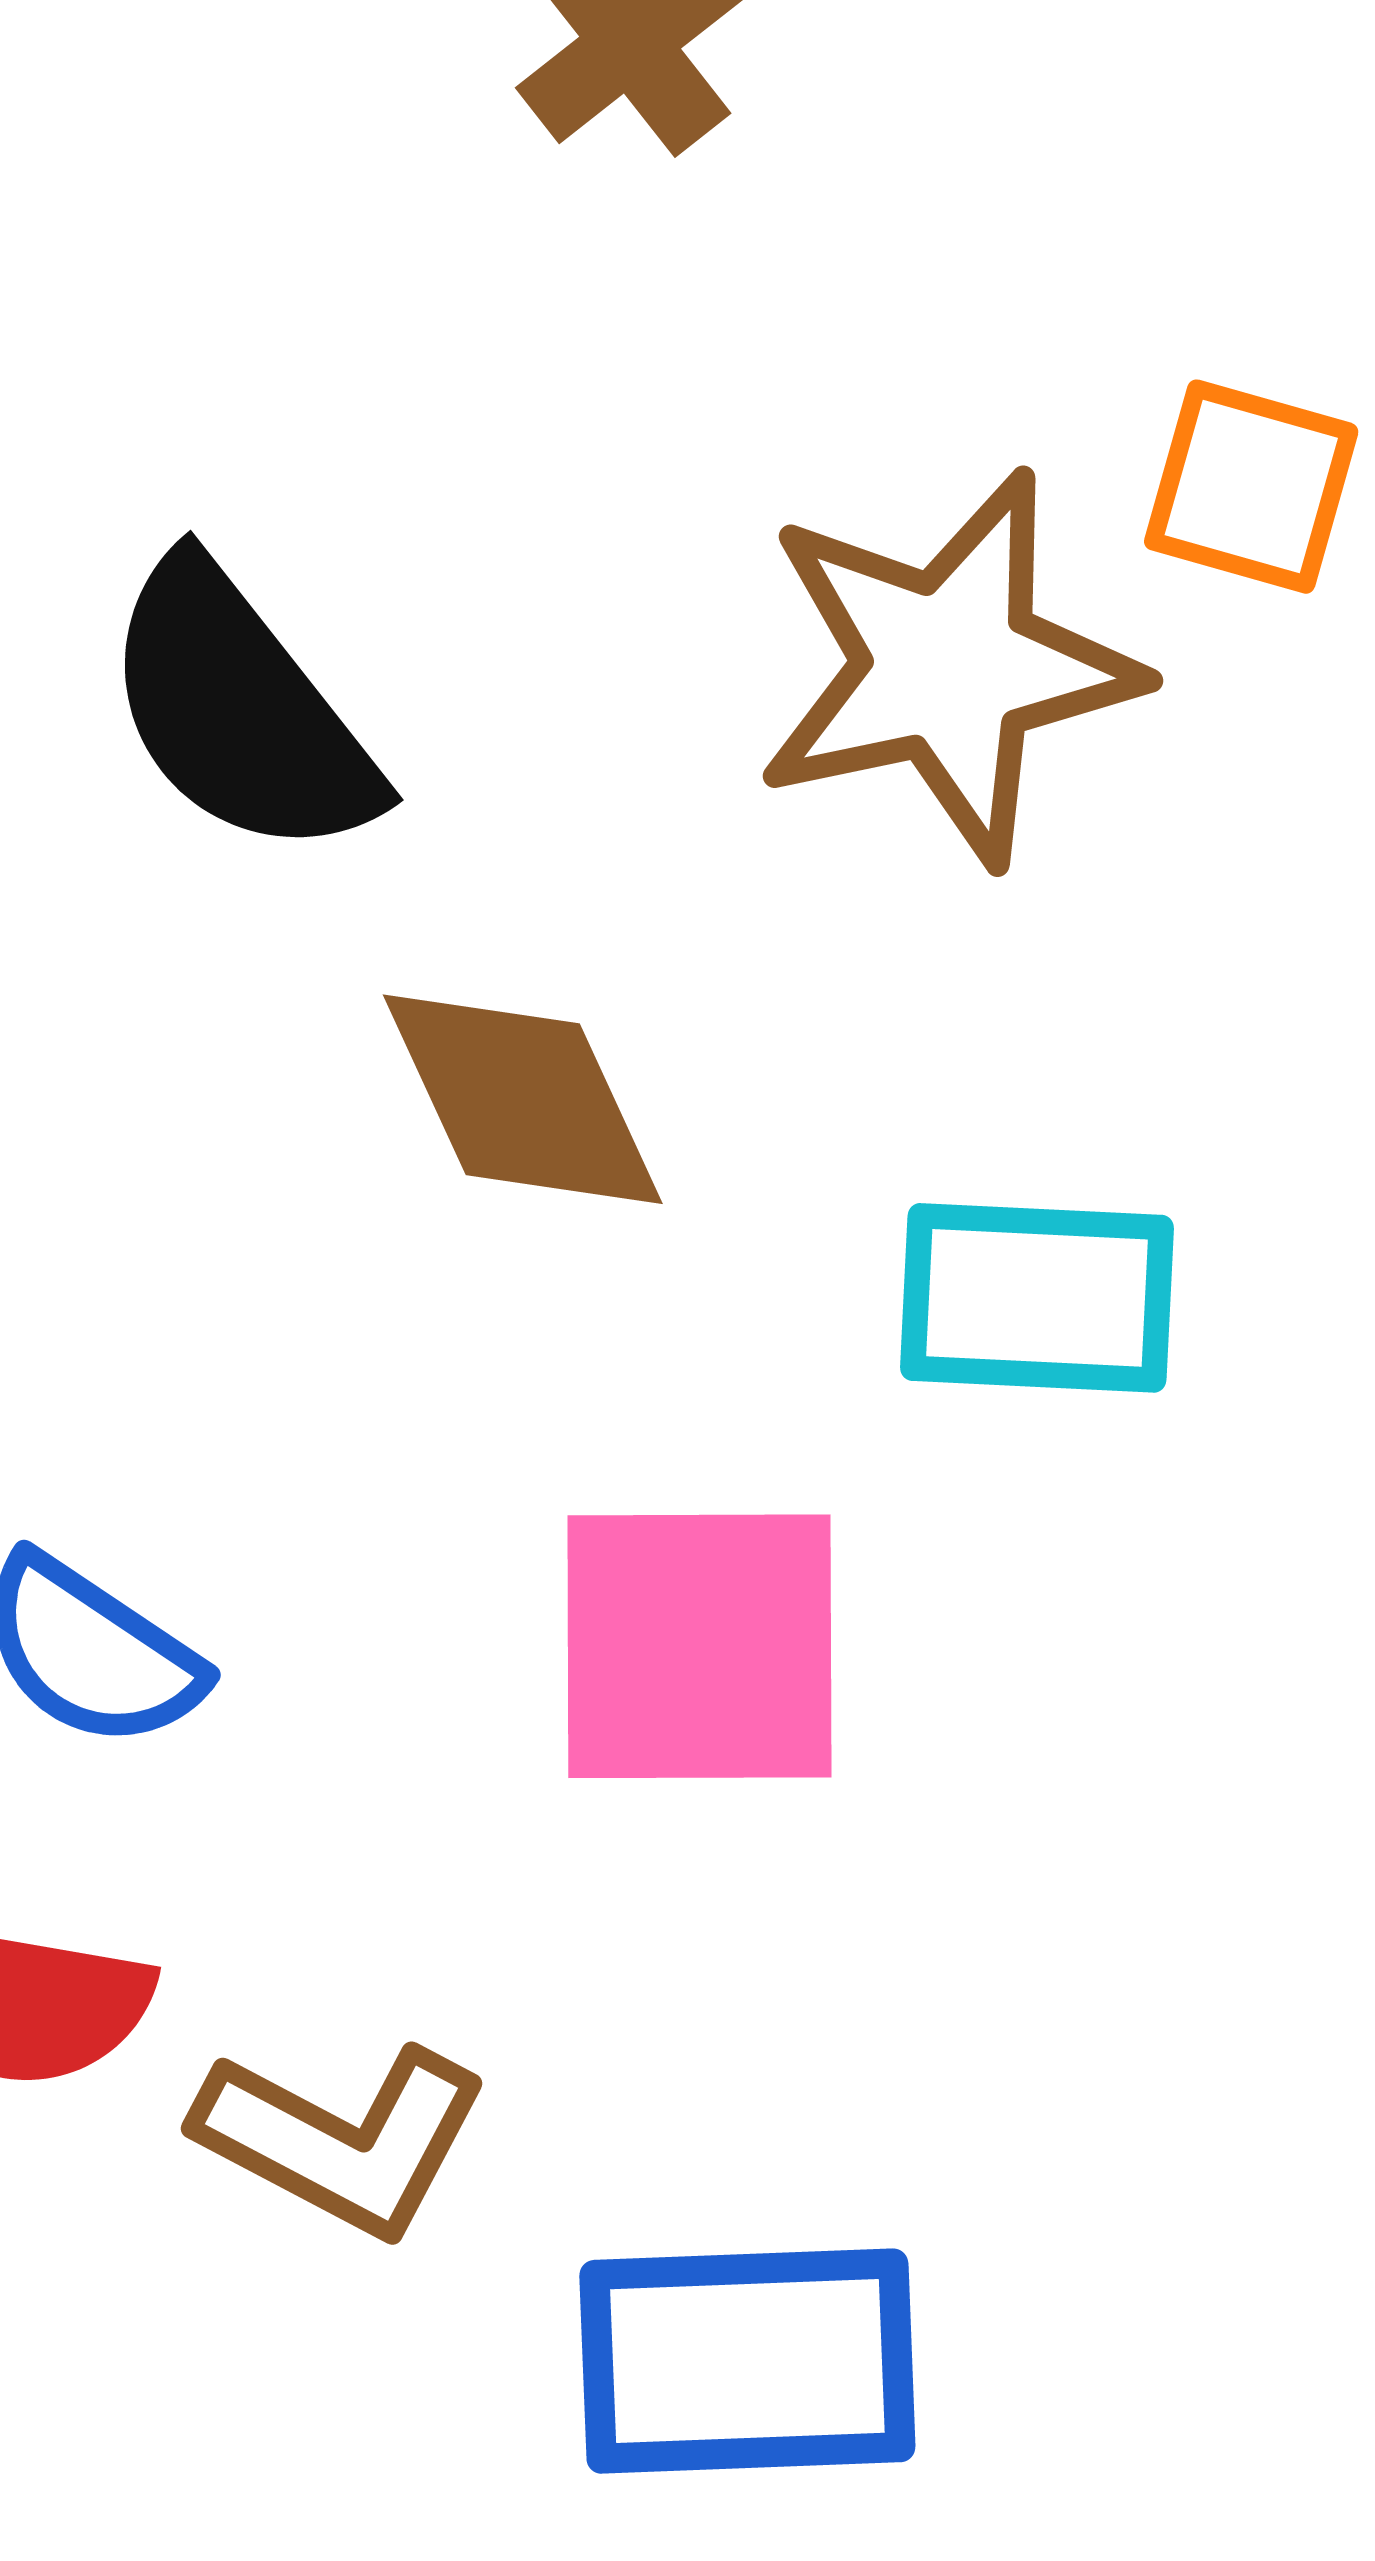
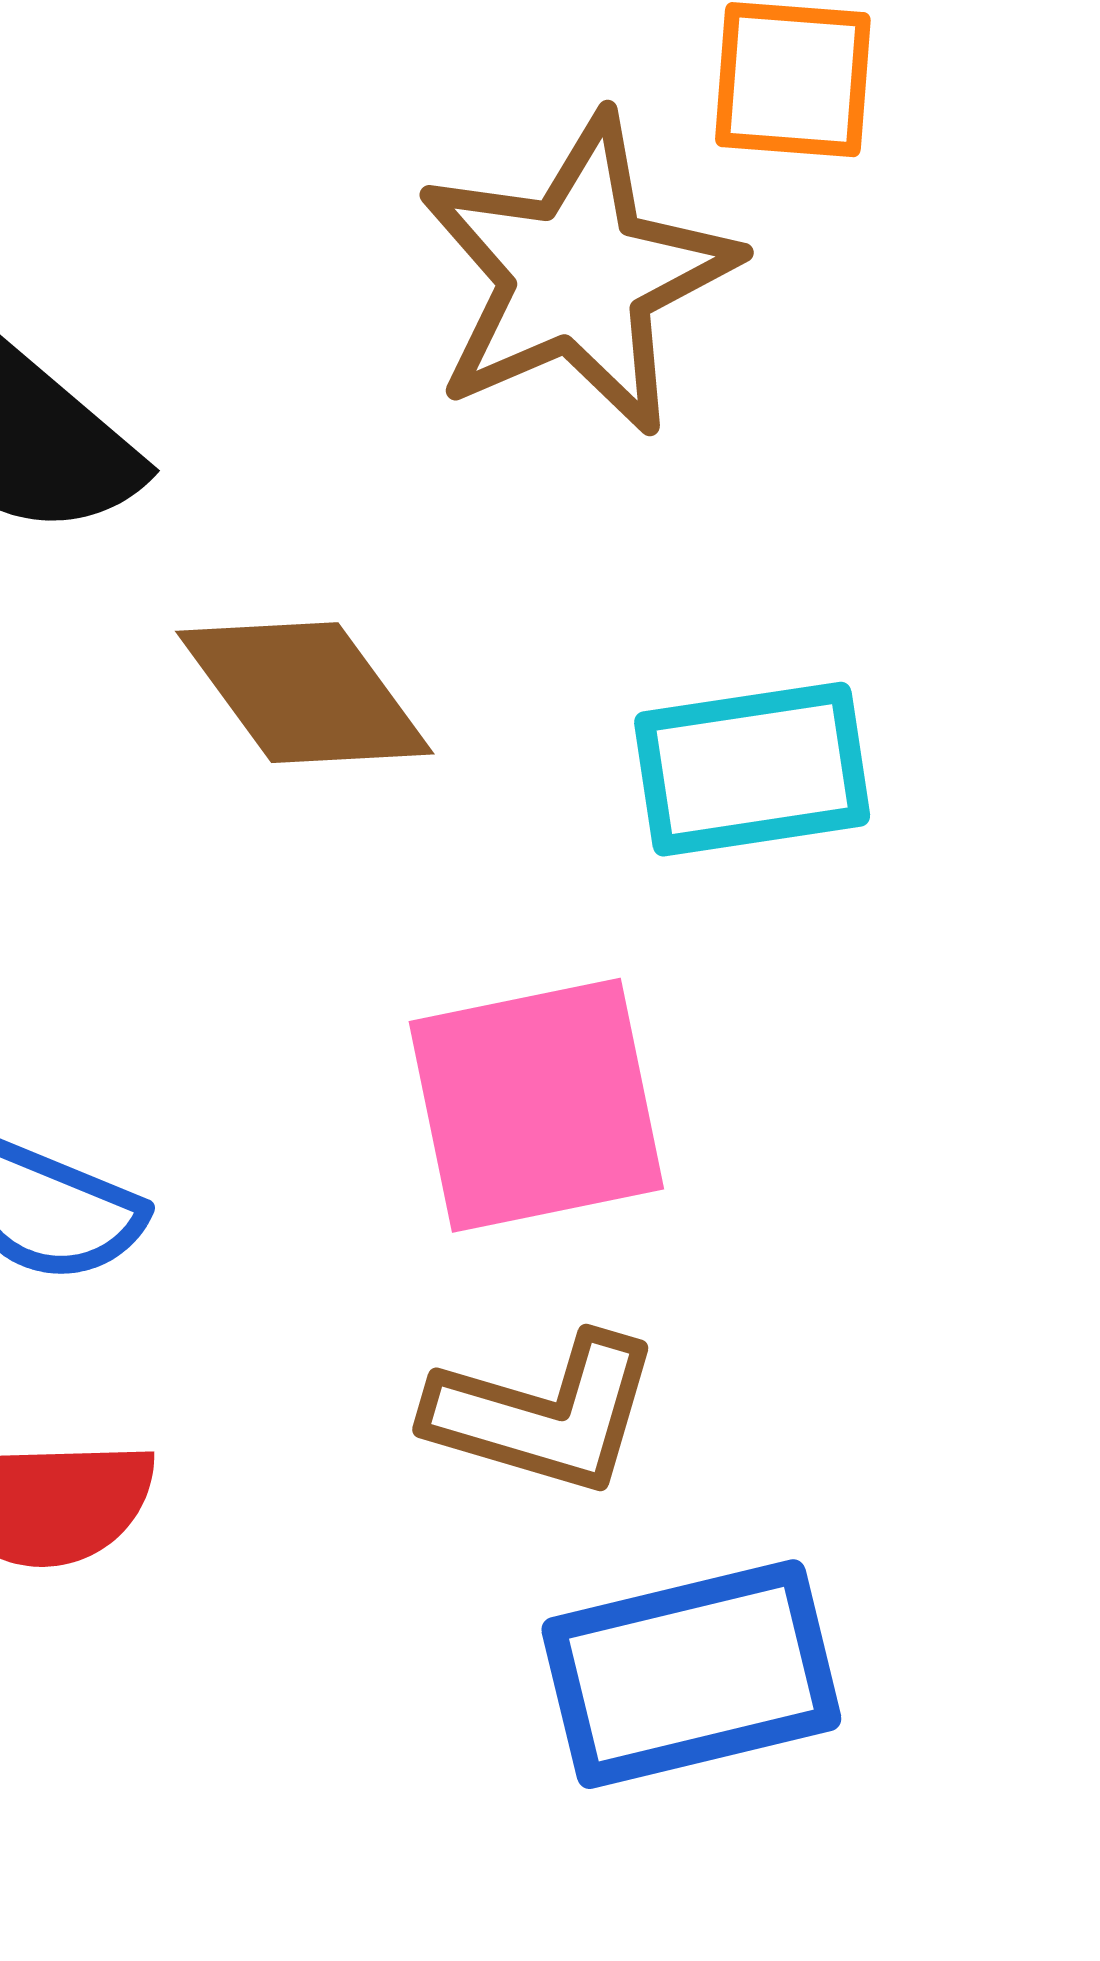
brown L-shape: (342, 2139) -> (544, 1414), moved

